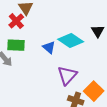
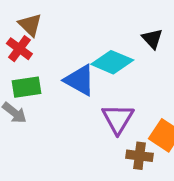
blue triangle: (49, 47) -> (80, 80), size x1.5

